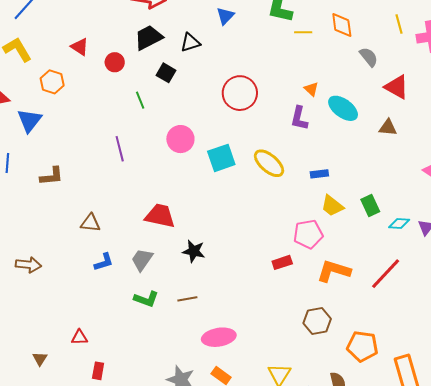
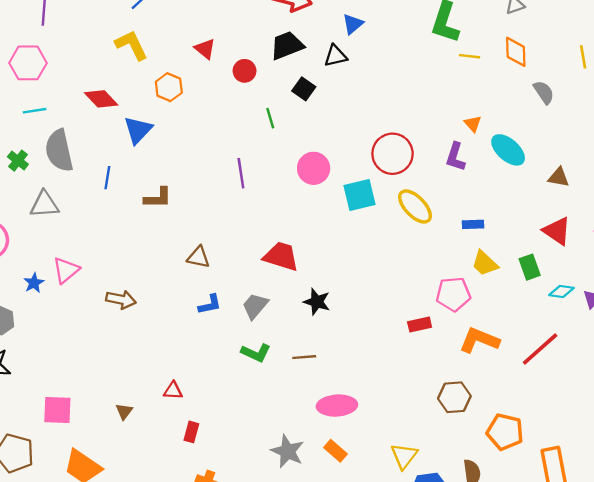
blue triangle: (225, 16) -> (353, 24), moved
red triangle: (397, 87) -> (557, 231), moved
red circle: (240, 93) -> (393, 154), moved

